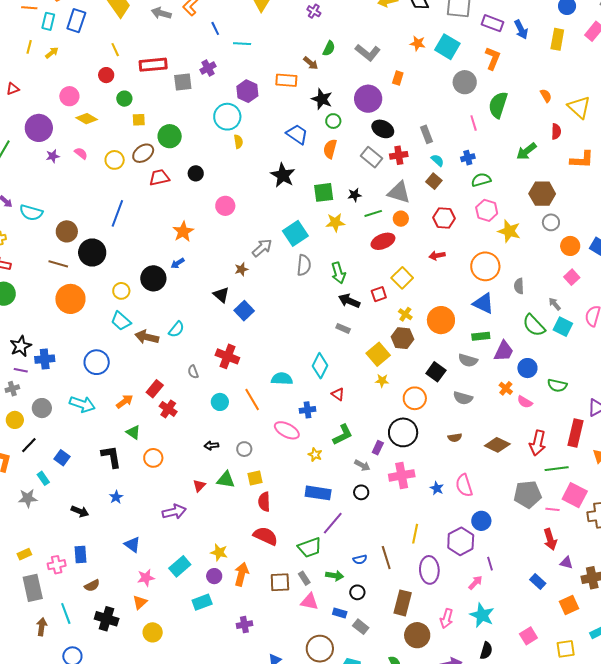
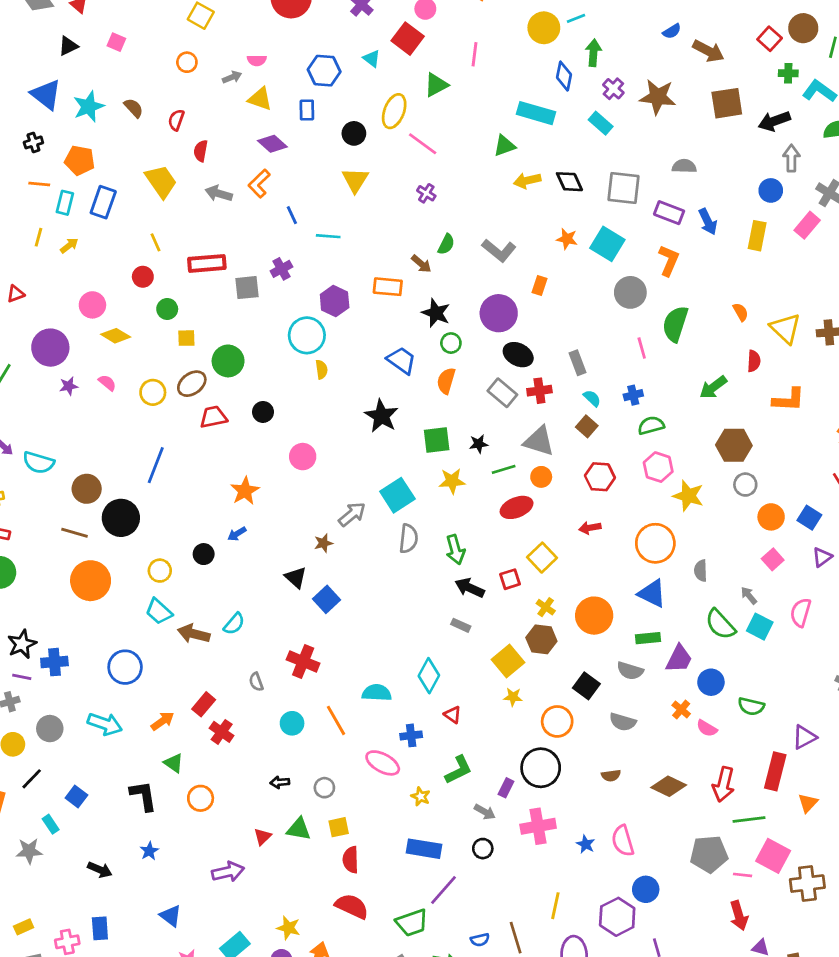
black circle: (153, 278) -> (204, 554), size x0.6

